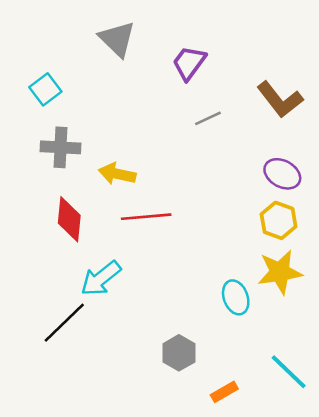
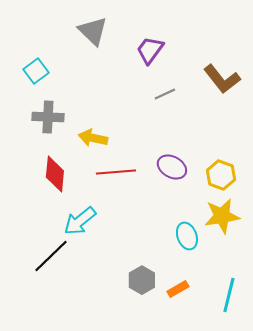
purple ellipse: (282, 174) -> (172, 167), moved
cyan line: (289, 372) -> (229, 295), turned 60
orange rectangle: (224, 392) -> (178, 289), moved

